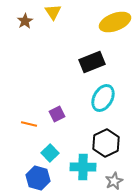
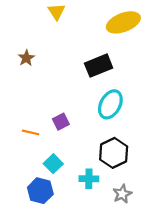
brown star: (25, 21) -> (26, 58), moved
cyan cross: (83, 167) -> (89, 179), size x0.7

